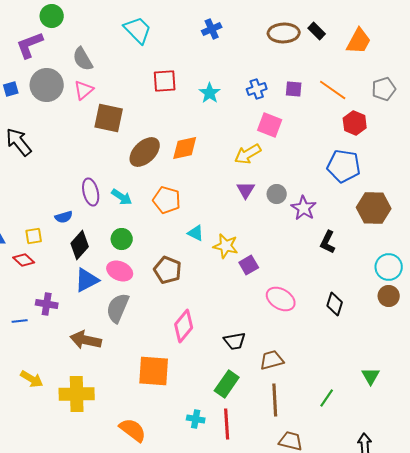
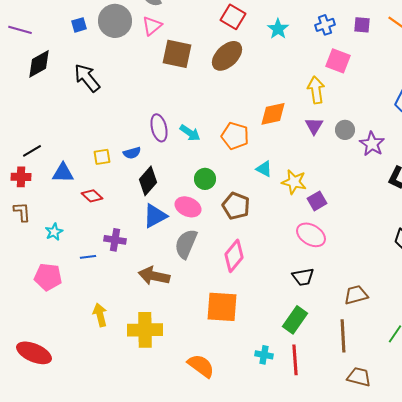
red square: (165, 81) -> (233, 17), turned 35
orange diamond: (185, 148) -> (273, 114), moved
brown ellipse: (145, 152) -> (227, 56), moved
yellow arrow: (248, 154) -> (316, 90), turned 112
yellow square: (34, 236) -> (102, 157), moved
green circle: (122, 239) -> (205, 179), moved
pink ellipse: (281, 299) -> (311, 235), moved
pink diamond: (184, 326) -> (234, 256), moved
brown trapezoid: (272, 360) -> (356, 295), moved
yellow arrow: (32, 379) -> (100, 315), turned -135

